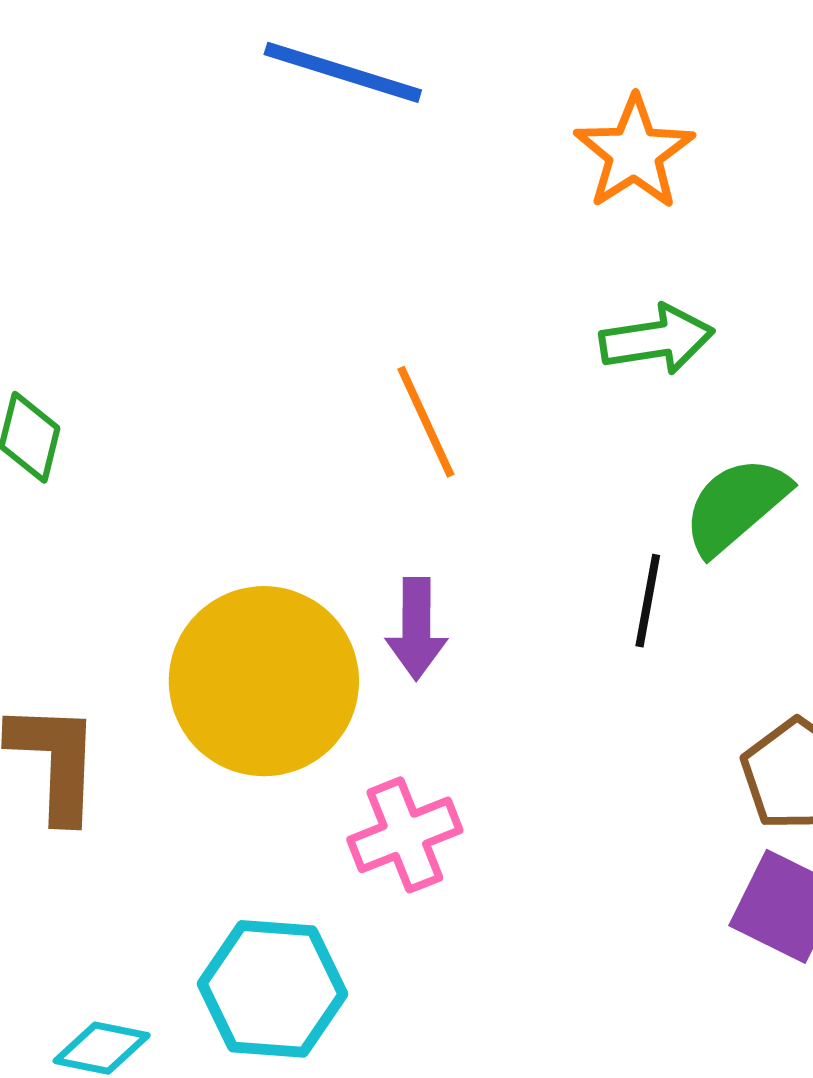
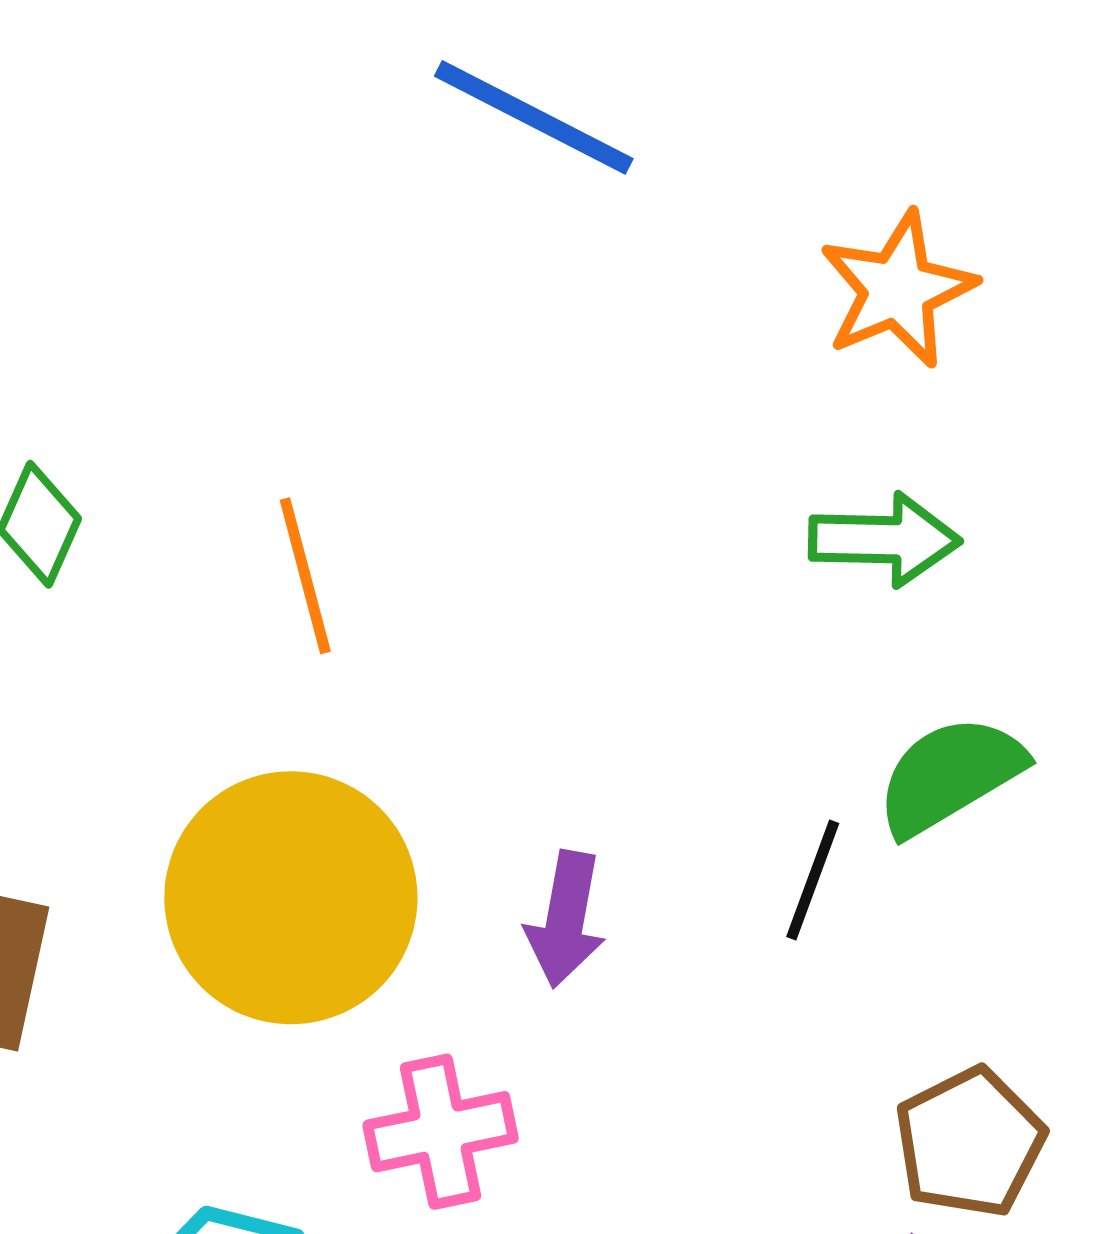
orange line: (426, 422) -> (305, 576), moved
purple arrow: (416, 629) -> (566, 919), moved

